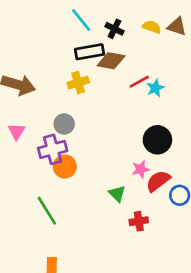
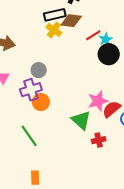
yellow cross: (78, 83) -> (54, 30), moved, turned -35
black circle: (157, 140) -> (109, 54), moved
pink star: (141, 169) -> (98, 101), size x1.5
green triangle: (117, 194) -> (81, 120), size x1.5

